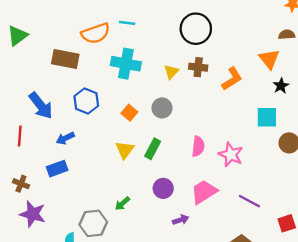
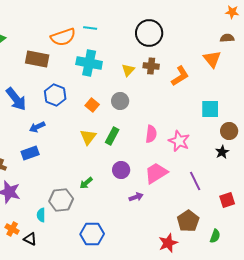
black star: (281, 86) -> (222, 152), moved
purple line: (249, 201) -> (195, 181), turned 36

